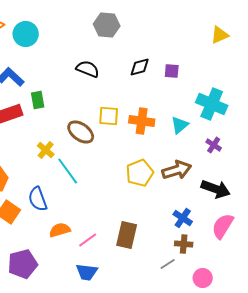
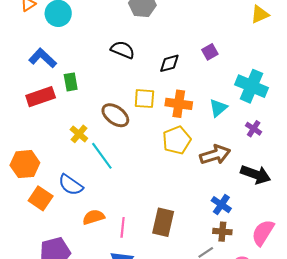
black diamond: (140, 67) -> (169, 63), moved
purple square: (172, 71) -> (210, 52), turned -35
yellow pentagon: (140, 173) -> (177, 140), moved
blue semicircle: (38, 199) -> (71, 185), turned -35
pink semicircle: (223, 226) -> (263, 233), moved
pink line: (88, 240) -> (123, 227), turned -48

